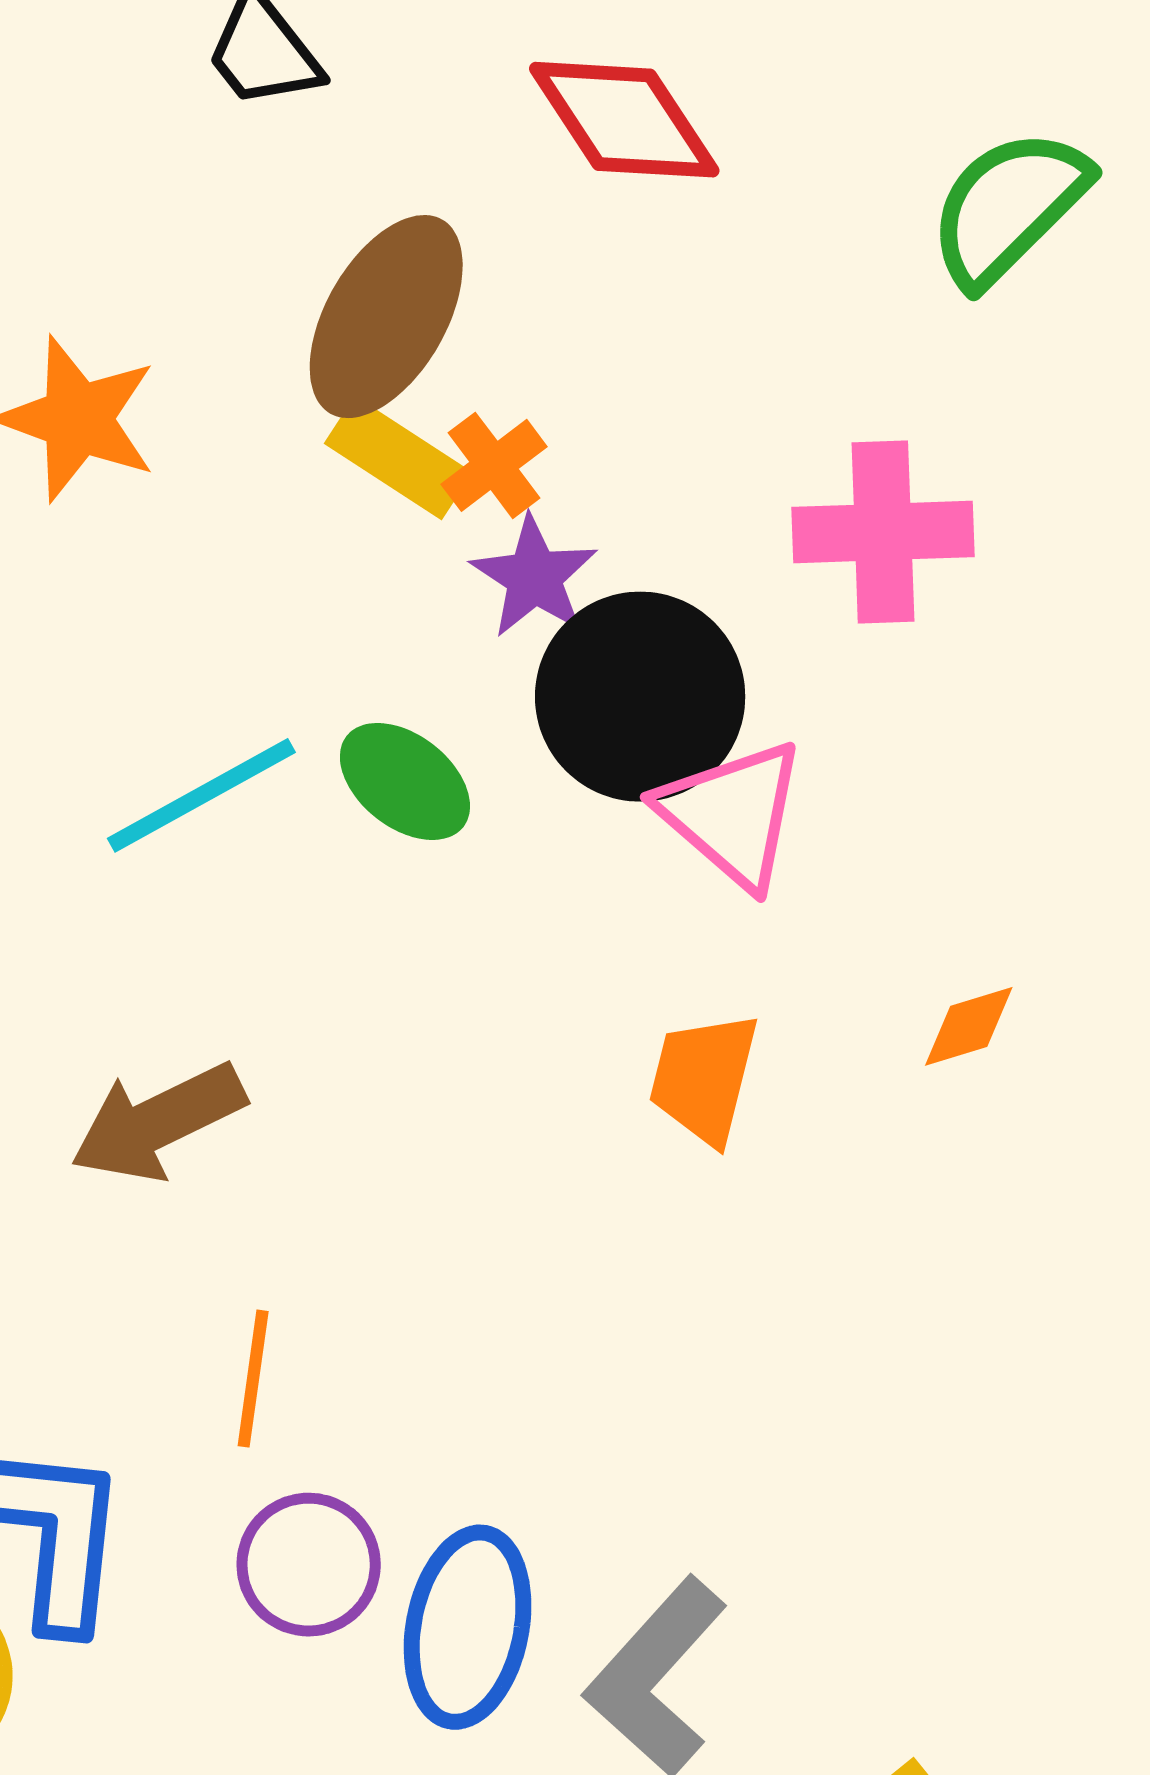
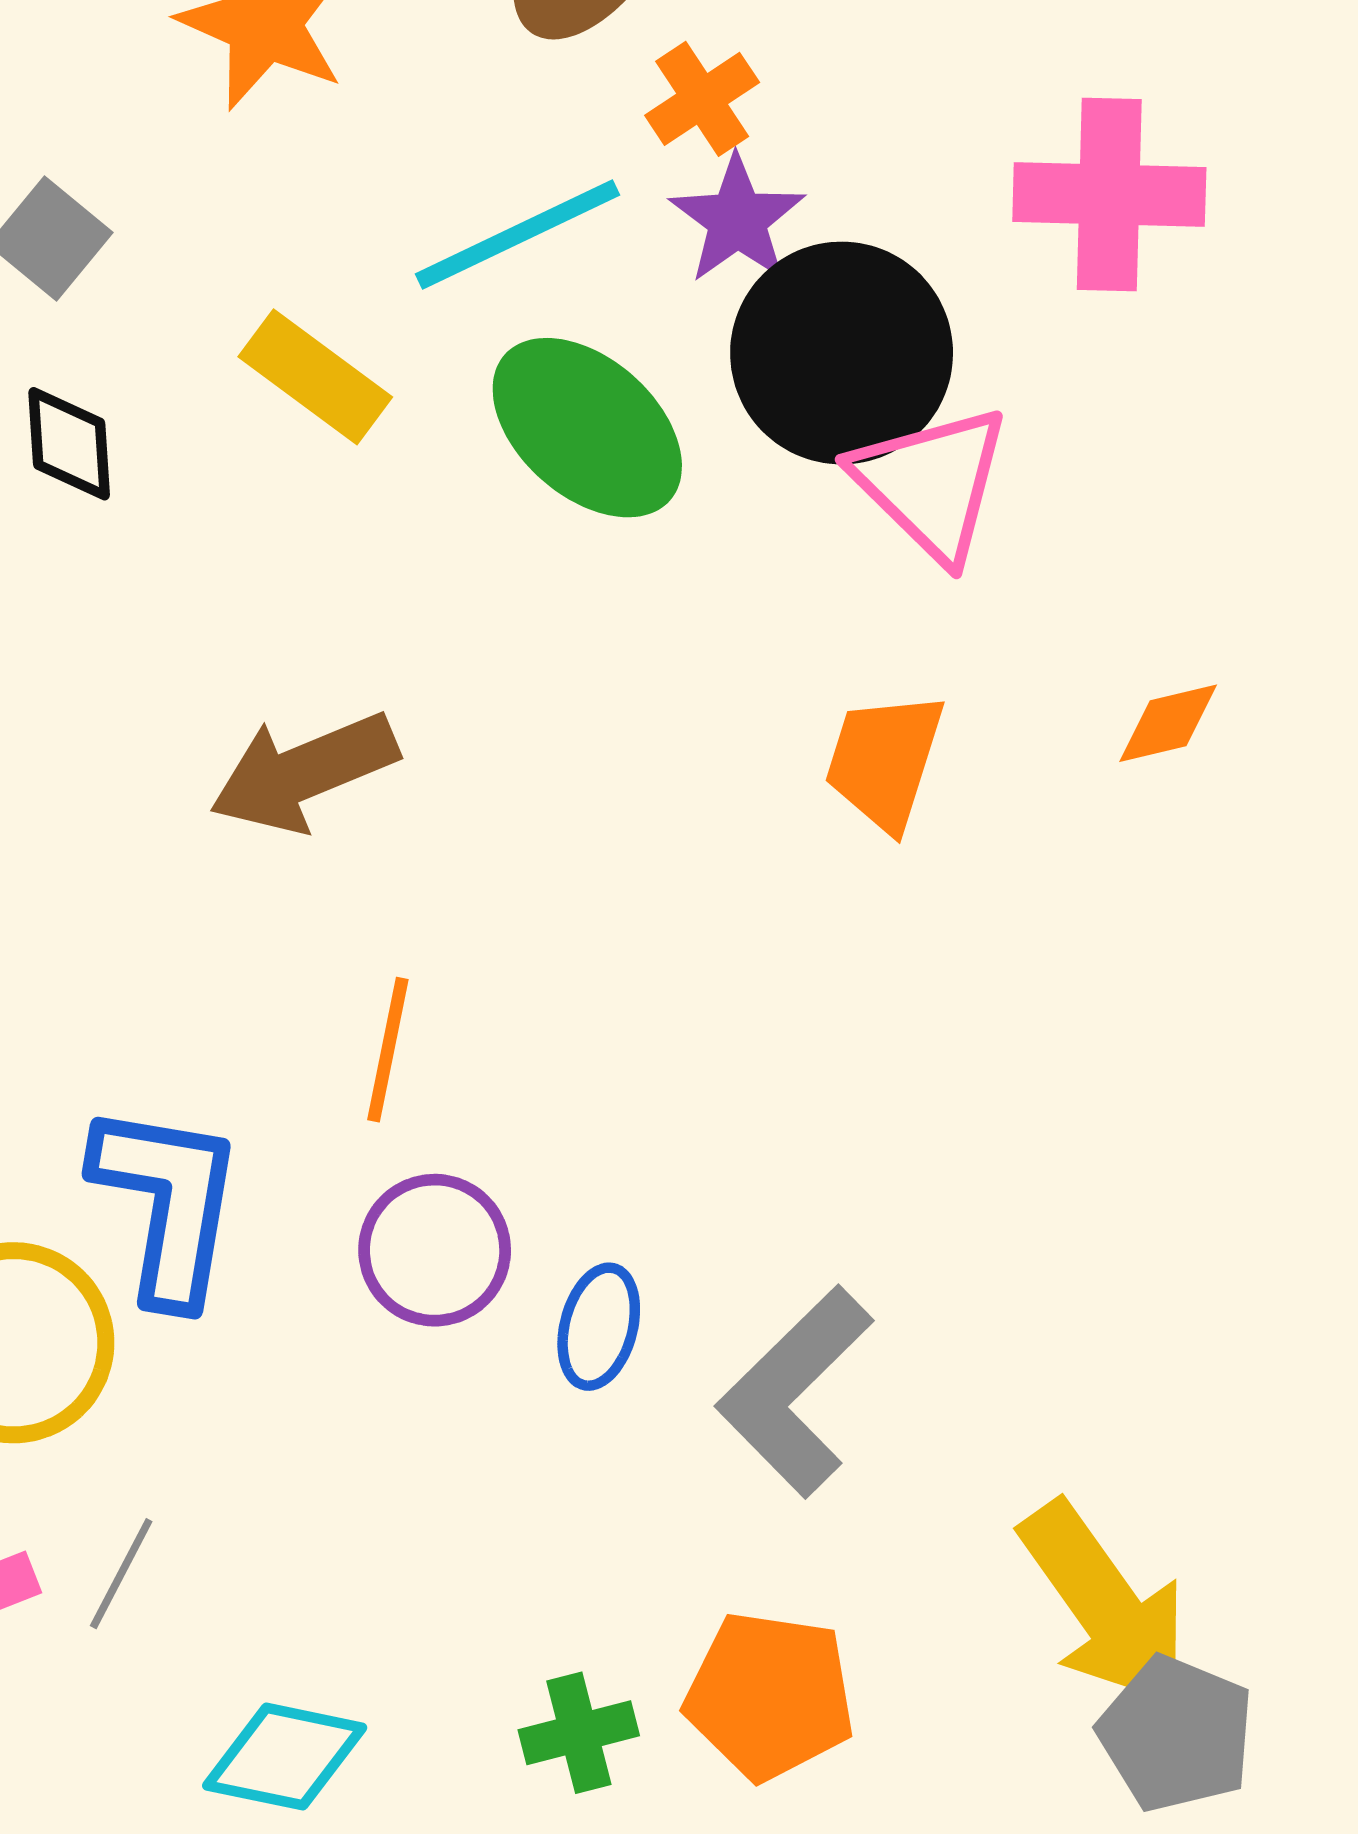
yellow rectangle: (398, 458) -> (315, 377), moved
green ellipse: (405, 781) -> (587, 428), size x1.4
cyan line: (201, 795) -> (517, 234), moved
blue ellipse: (468, 1627) -> (599, 1327), size x0.6

